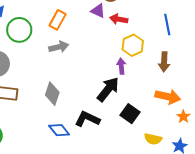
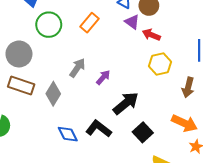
gray arrow: (59, 47) -> (77, 68), moved, turned -54
purple arrow: (121, 66) -> (103, 77), moved, turned 35
gray diamond: (52, 94) -> (53, 94), moved

